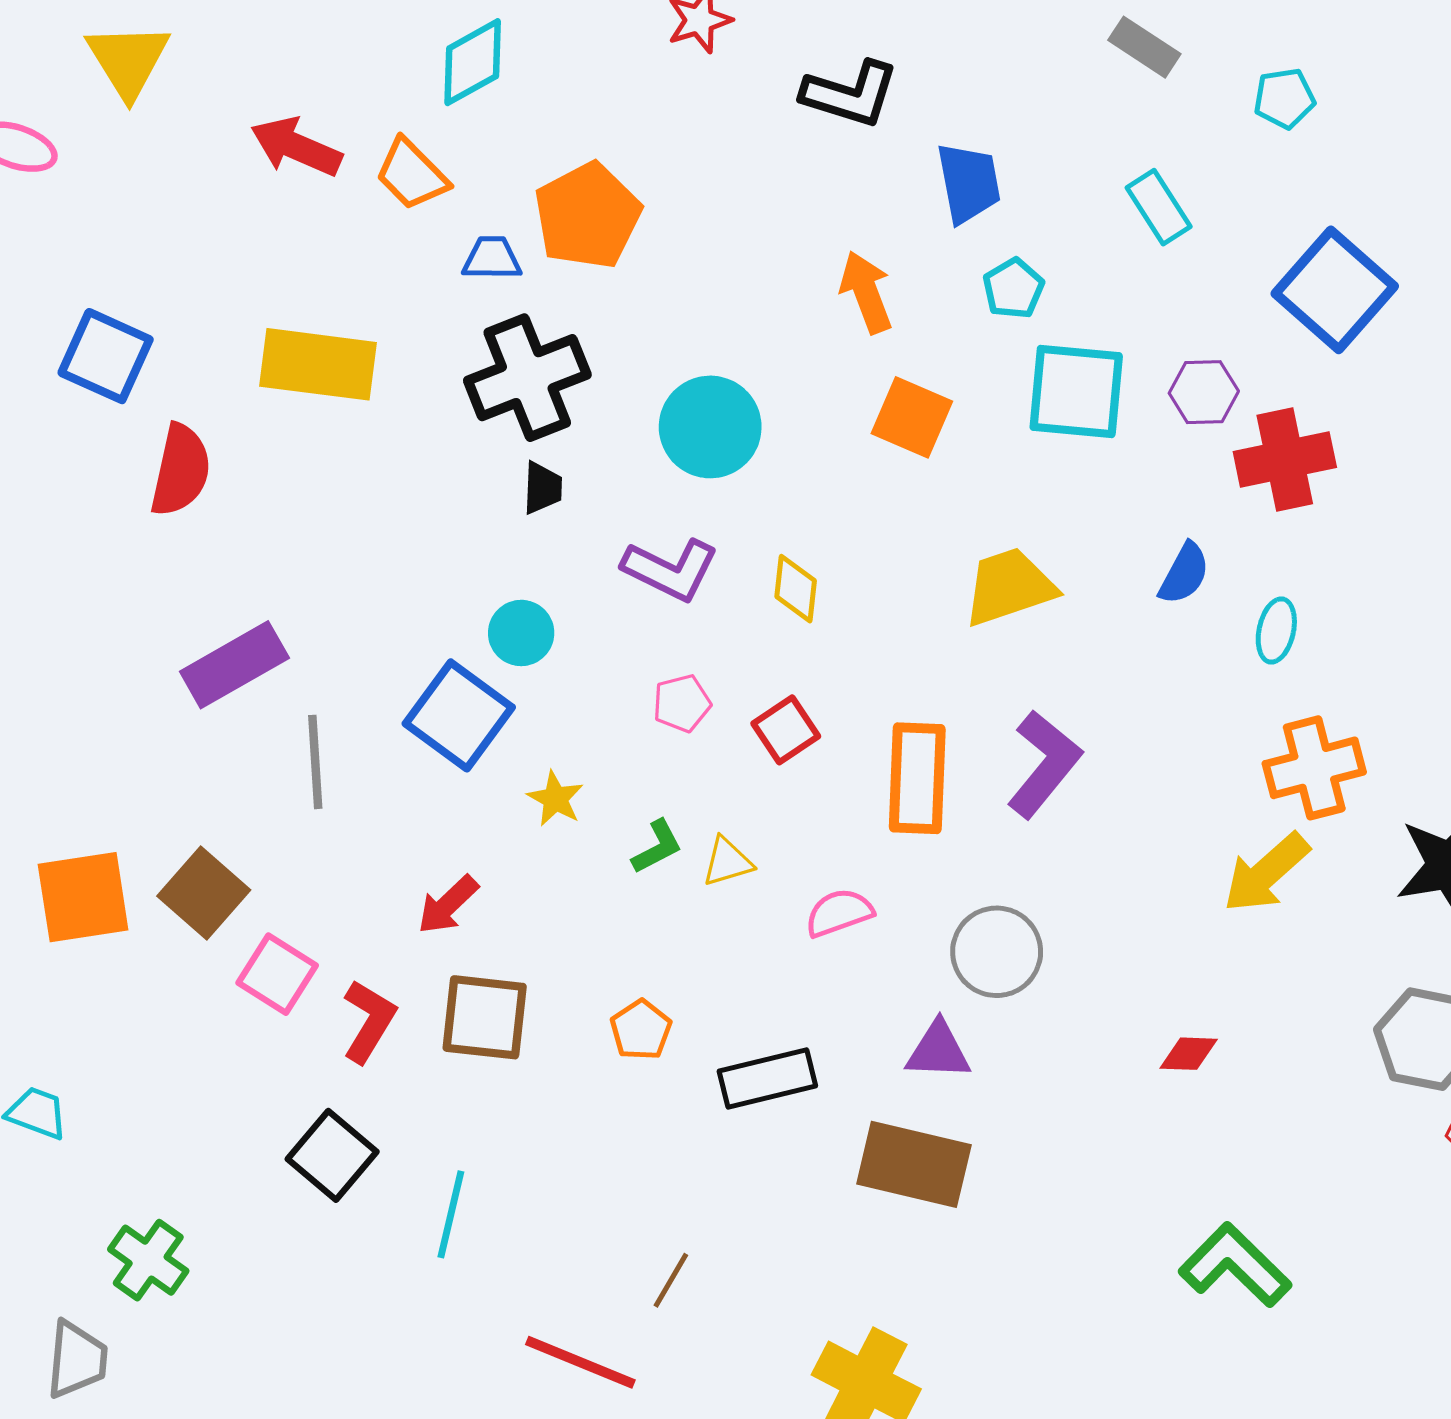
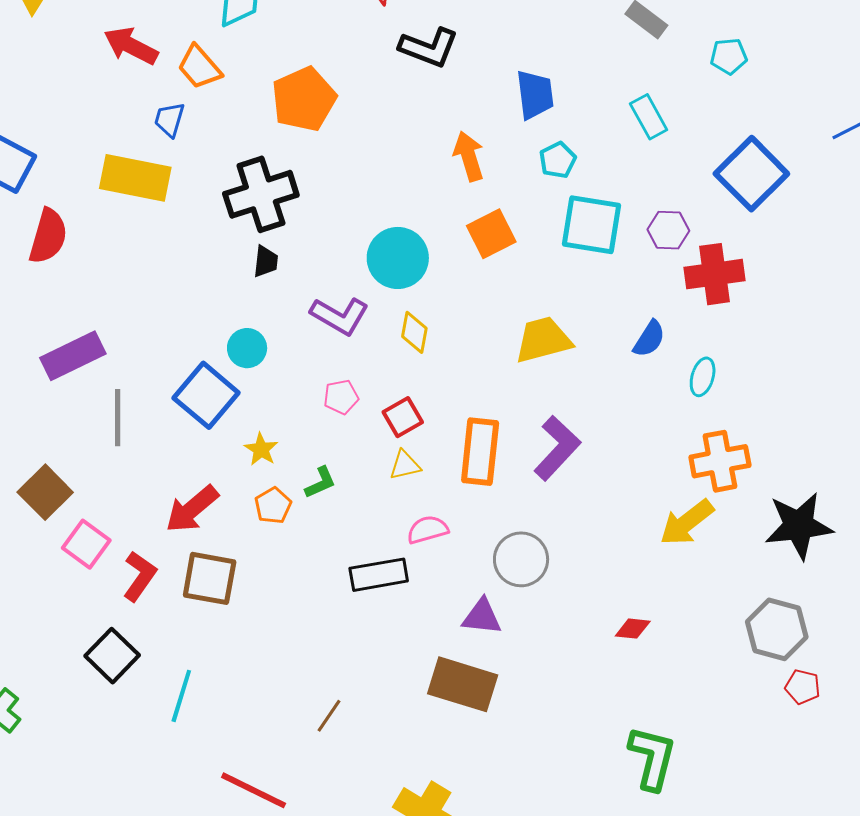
black L-shape: (850, 94) -> (429, 48), moved
blue trapezoid: (492, 258) -> (169, 120), moved, turned -78
orange square: (912, 417) -> (491, 234), turned 36
cyan circle: (710, 427) -> (398, 258), moved
yellow triangle: (727, 862) -> (405, 465), moved
red arrow: (448, 905) -> (192, 509), size x1.4
orange pentagon: (641, 1030) -> (273, 506), moved
black rectangle: (767, 1079) -> (379, 575), moved
green L-shape: (1235, 1265) -> (652, 758), turned 56
brown line: (671, 1280) -> (329, 716), moved

